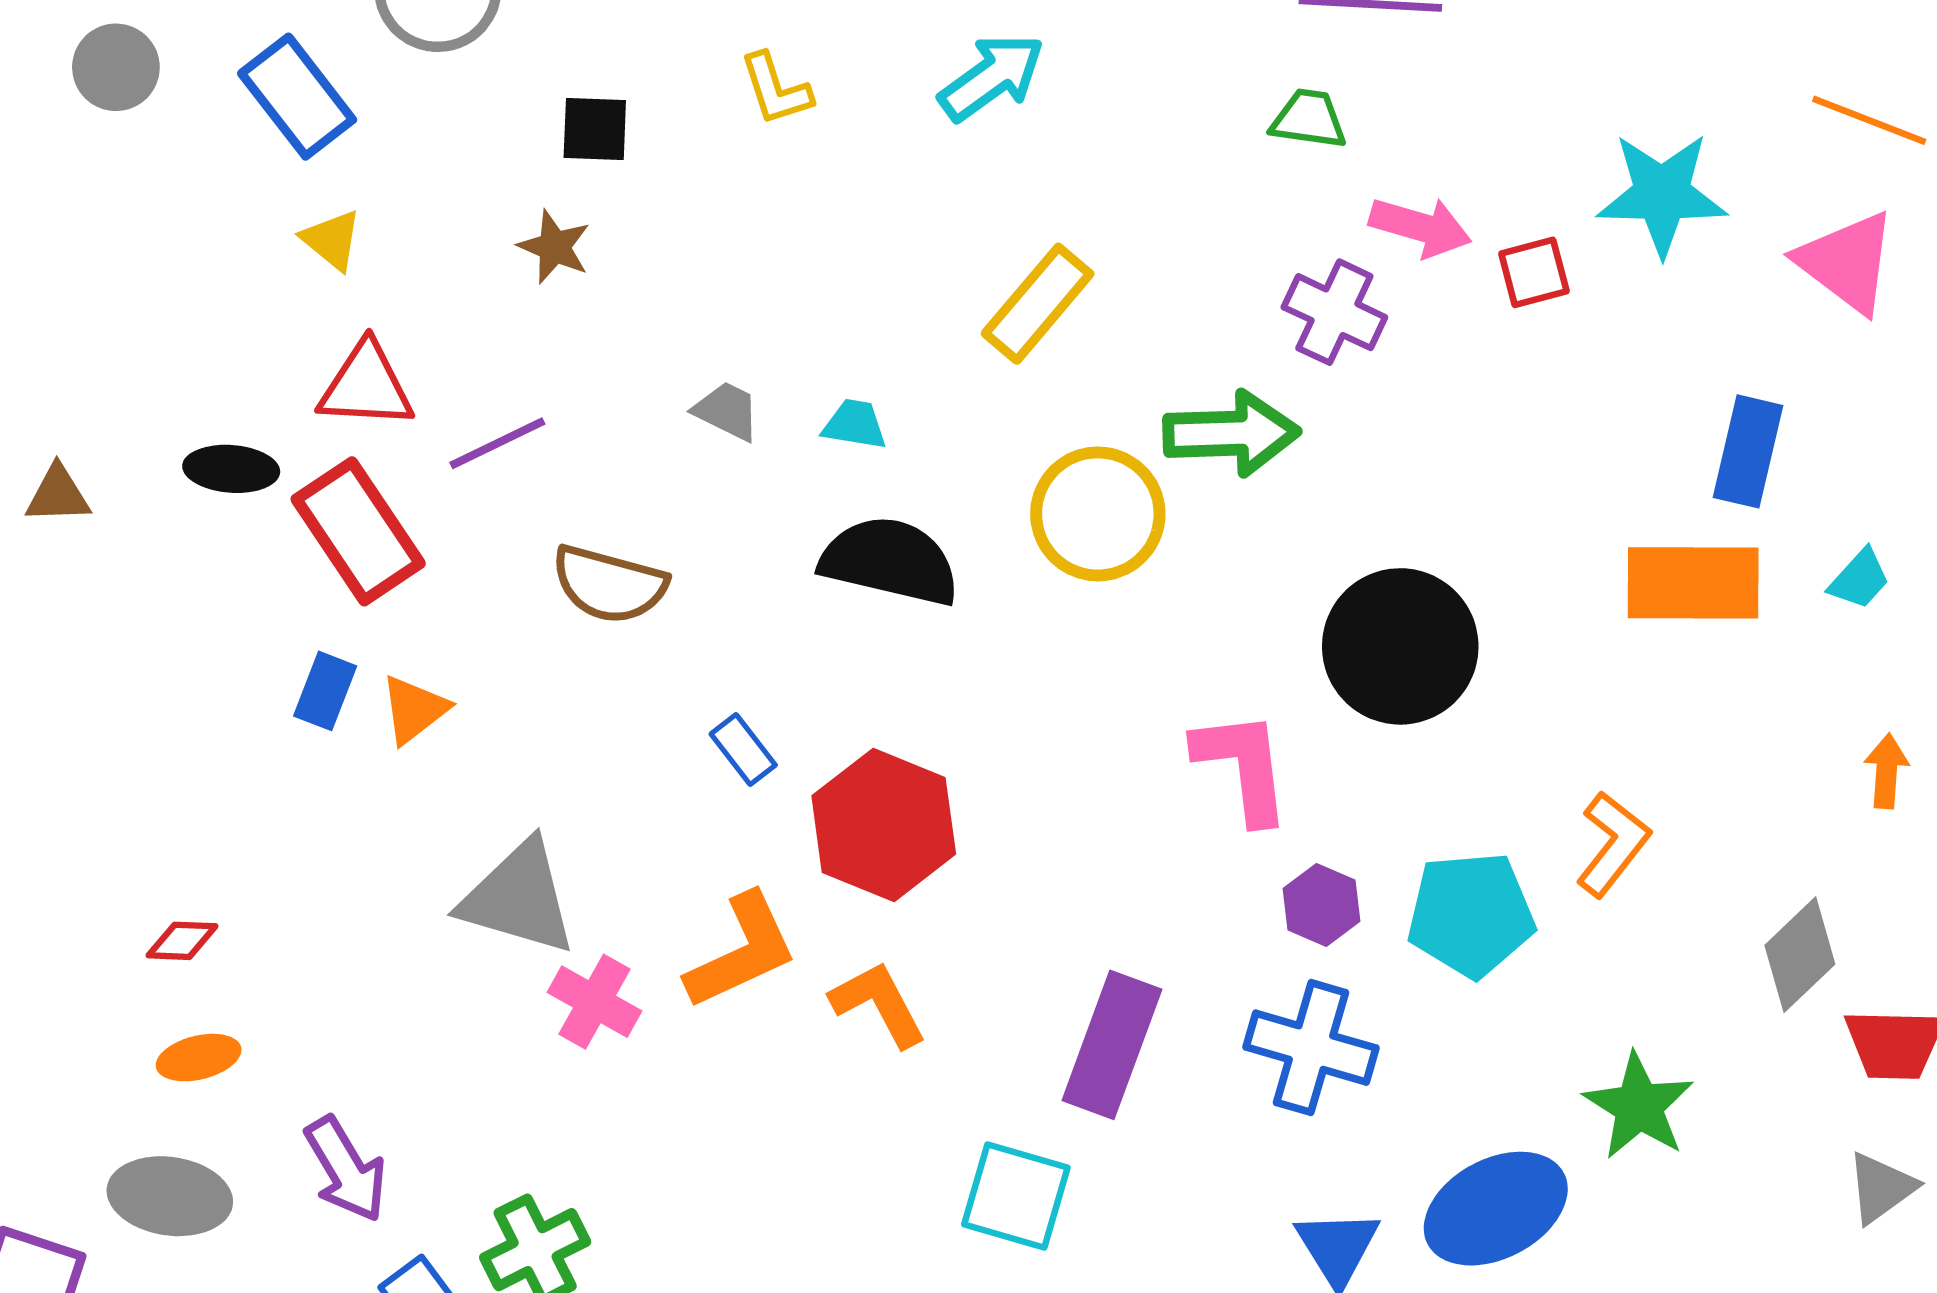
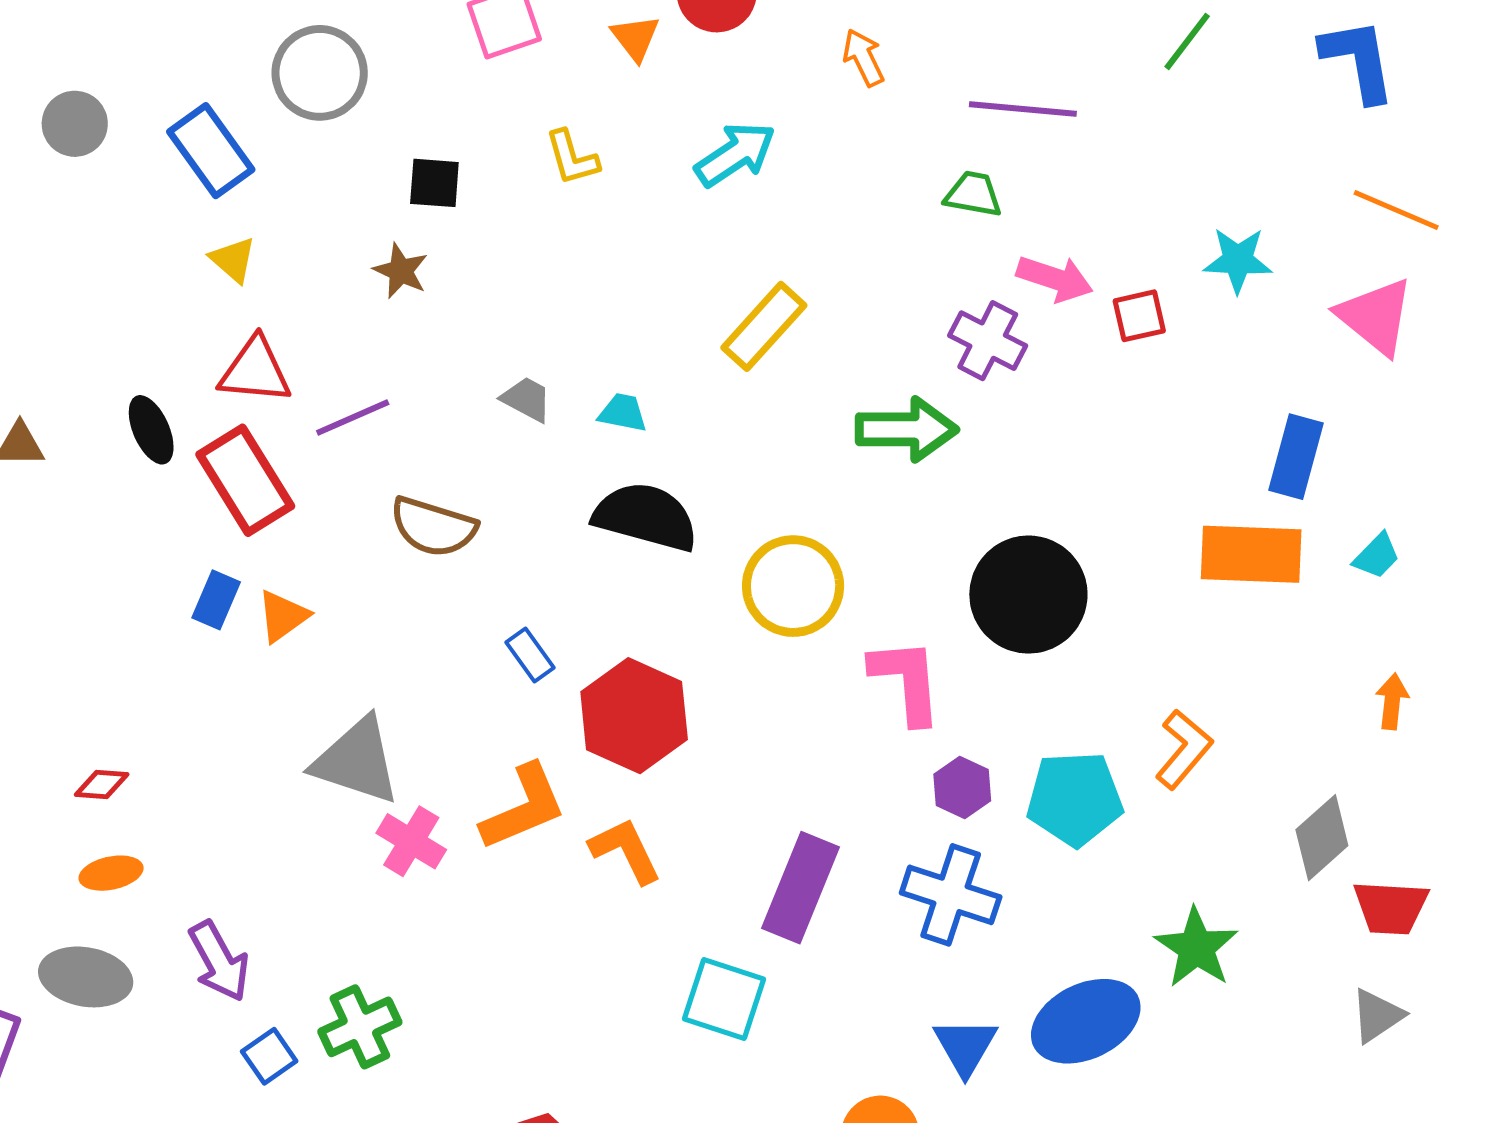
cyan star: (1662, 194) -> (1238, 260), size x0.7
black ellipse: (231, 469) -> (151, 430), turned 60
yellow circle: (1098, 514) -> (793, 586), moved

